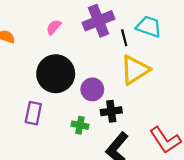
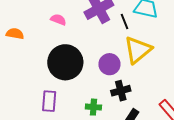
pink semicircle: (54, 27) -> (58, 20), turned 77
purple circle: (92, 89) -> (109, 64), moved

